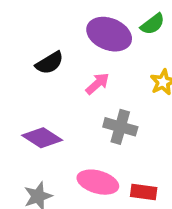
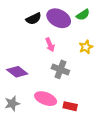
black semicircle: (50, 63) -> (34, 19), moved
pink arrow: (97, 84) -> (50, 45), turned 104

